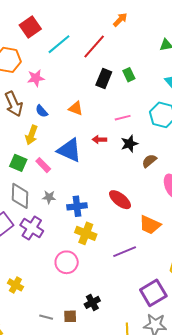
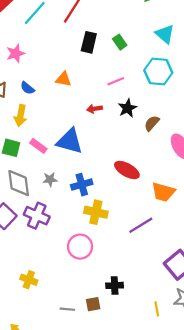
green rectangle: (129, 75) -> (120, 42), moved
blue triangle: (69, 150) -> (70, 141), moved
black cross: (92, 302) -> (115, 285), turned 35

